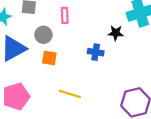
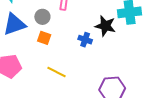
black star: (116, 33) -> (105, 26), size x1.5

